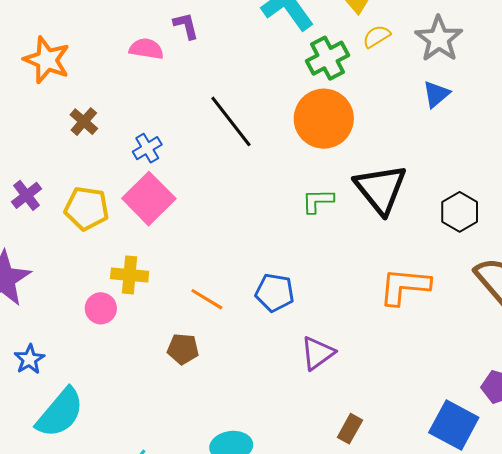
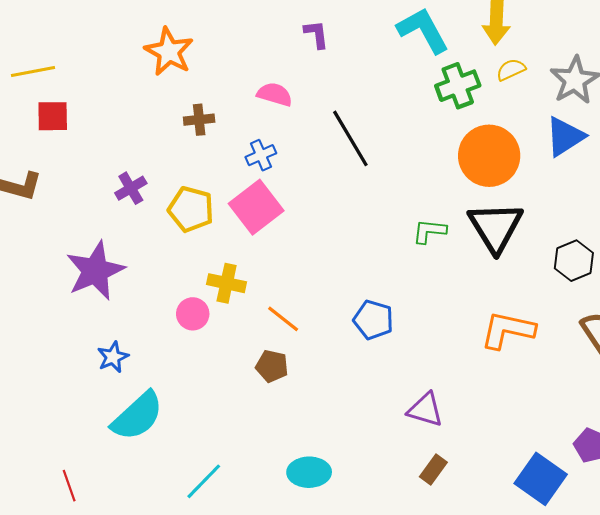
pink semicircle: (146, 49) -> (275, 94), moved
blue triangle: (436, 94) -> (565, 137), size x1.4
orange circle: (324, 119) -> (489, 156), moved
brown cross: (84, 122) -> (199, 120), turned 36
orange line: (207, 299) -> (283, 319), moved
purple triangle: (318, 353) -> (425, 410), moved, turned 45

